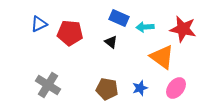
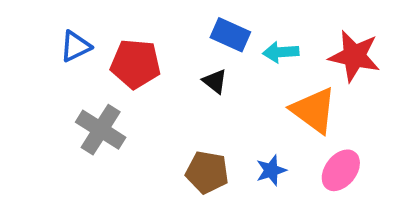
gray cross: (48, 85) -> (101, 130), moved

